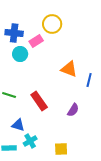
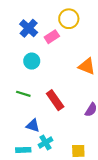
blue cross: (14, 33) -> (29, 28), turned 36
cyan circle: (20, 54) -> (32, 61), moved

